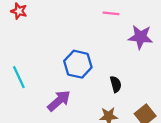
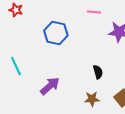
blue hexagon: (78, 64) -> (56, 33), moved

